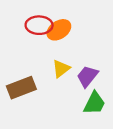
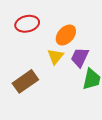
orange ellipse: (59, 30) -> (66, 35), moved

